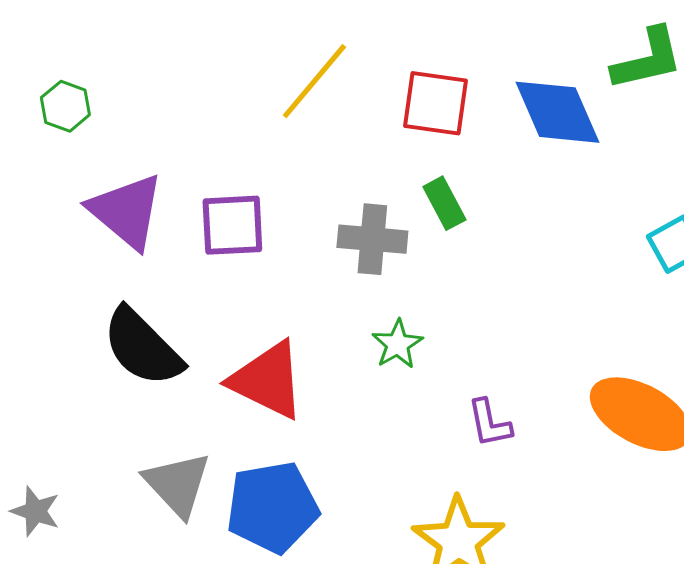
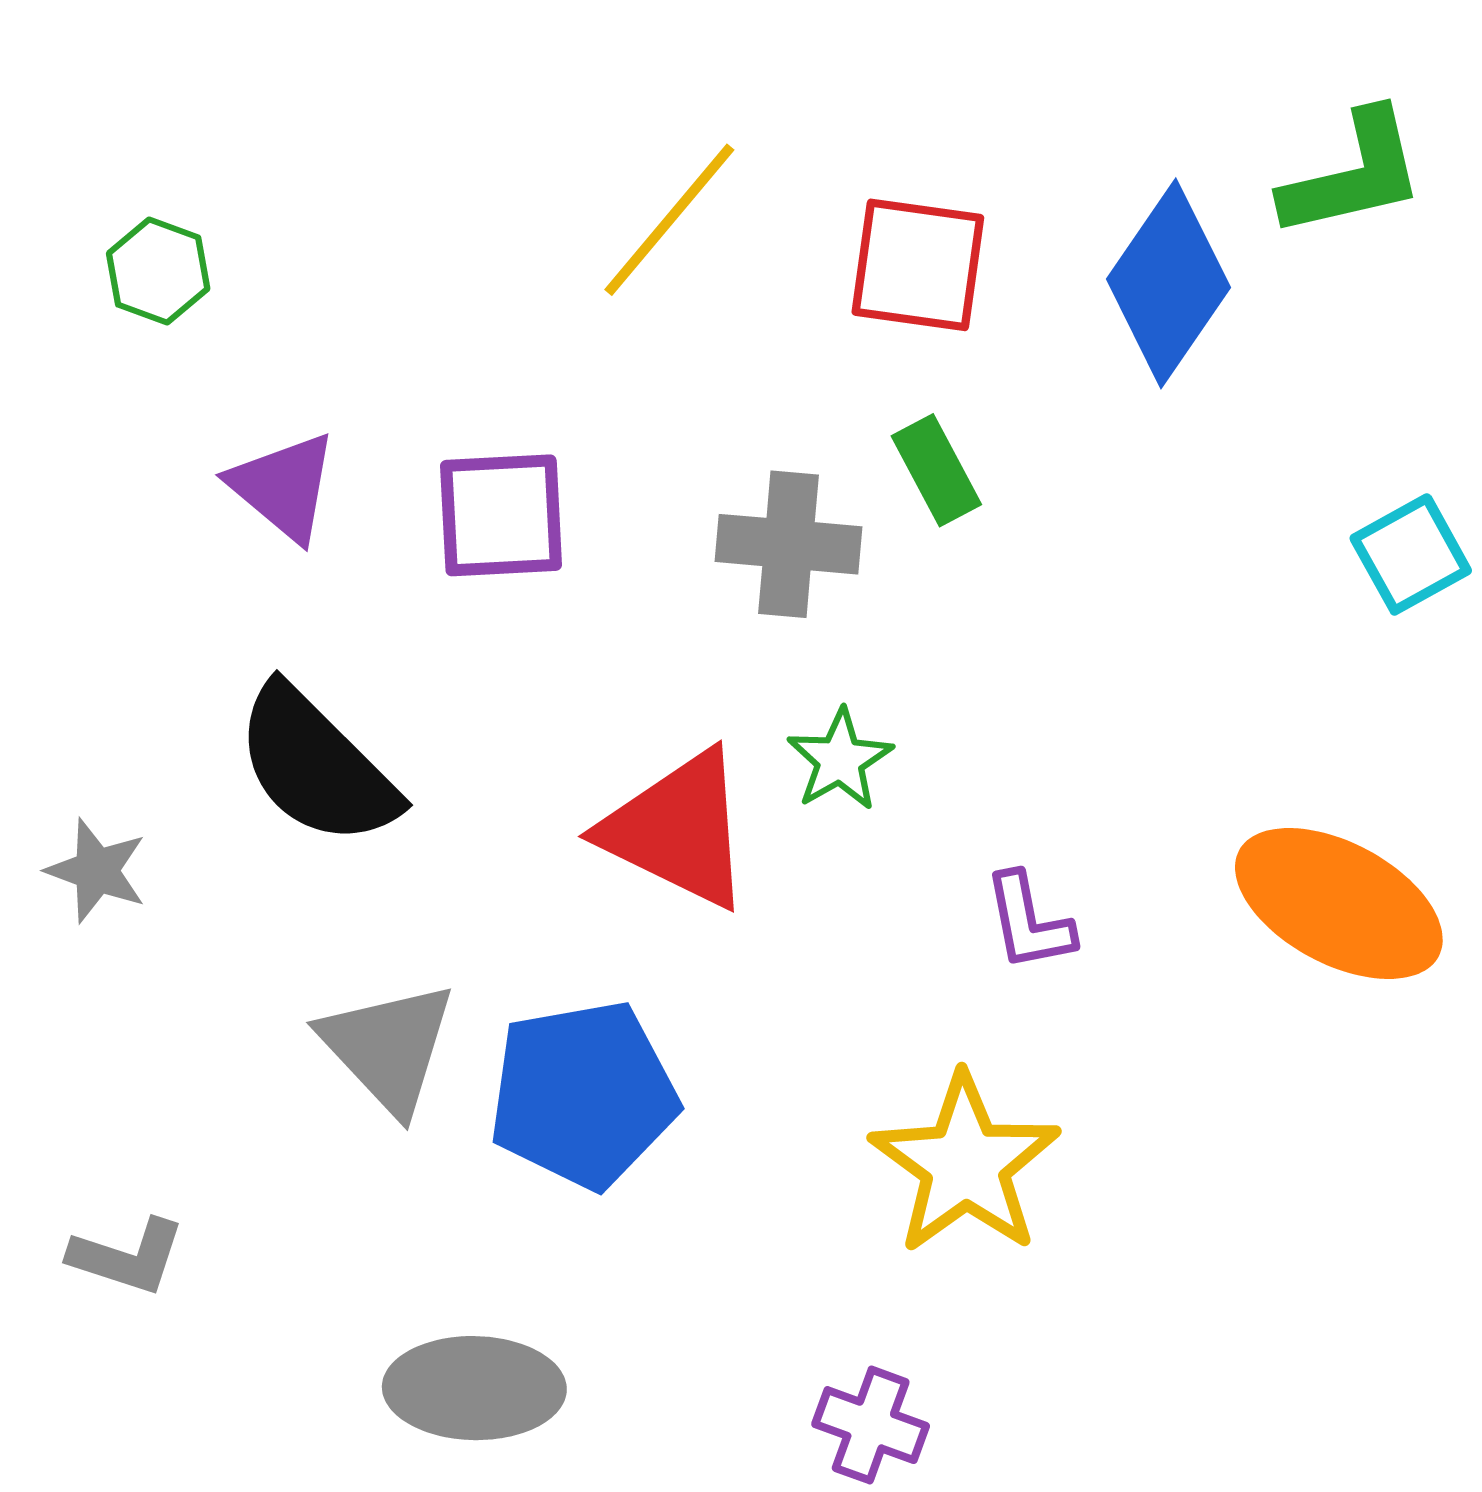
blue diamond: (557, 112) -> (1168, 283), turned 58
purple triangle: (126, 211) -> (283, 487), size x0.7
red triangle: (267, 380) -> (678, 830), moved
gray star: (35, 511) -> (97, 871), moved

